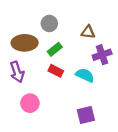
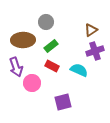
brown triangle: (88, 32) -> (91, 30), moved, turned -40
pink circle: (30, 103) -> (32, 83), moved
purple square: (86, 115) -> (63, 102), moved

